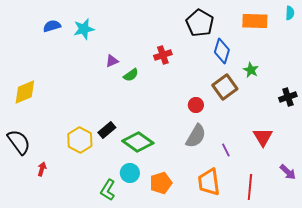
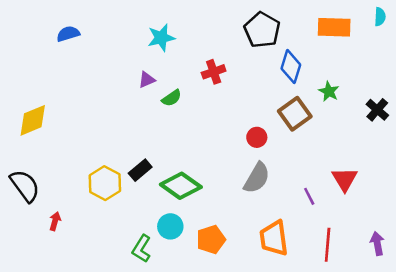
cyan star: (84, 29) -> (161, 38), moved
black cross: (288, 97) -> (377, 110), moved, turned -30
purple line: (226, 150) -> (309, 196), moved
purple arrow: (288, 172) -> (377, 243), moved, turned -144

